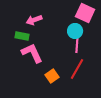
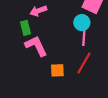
green rectangle: (22, 36) -> (26, 28), turned 64
orange square: (52, 76) -> (57, 70), turned 32

